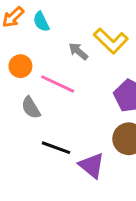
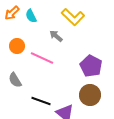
yellow L-shape: (111, 41) -> (73, 17), moved
gray semicircle: (31, 108) -> (15, 80), moved

